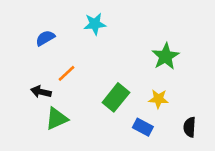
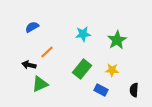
cyan star: (95, 24) -> (83, 34), moved

